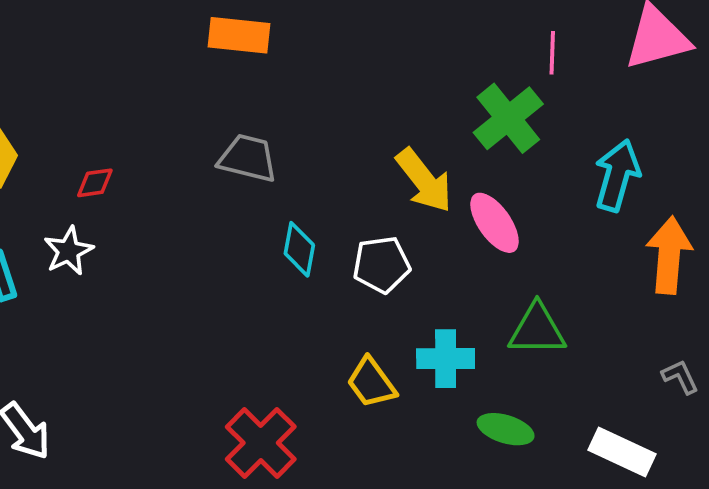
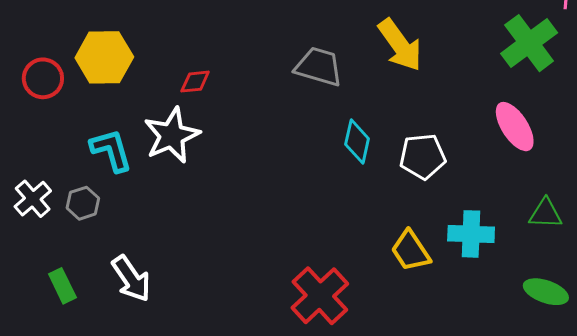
yellow arrow: (424, 180) -> (400, 45), moved
white star: (69, 251) -> (172, 135), size x1.4
green triangle: (537, 330) -> (545, 214), size x0.7
green ellipse: (506, 429) -> (546, 292), moved

